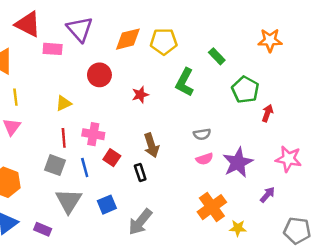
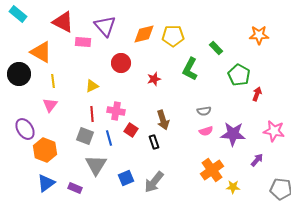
purple star: (238, 163) -> (233, 134), turned 30
blue square: (107, 205) -> (126, 178), moved

